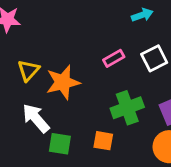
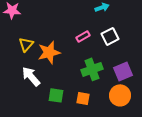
orange square: (103, 141) -> (83, 98), moved
green square: (60, 144) -> (56, 95), moved

